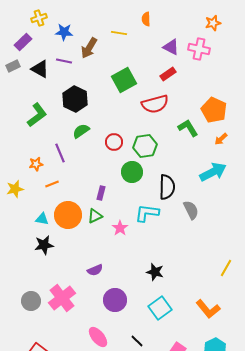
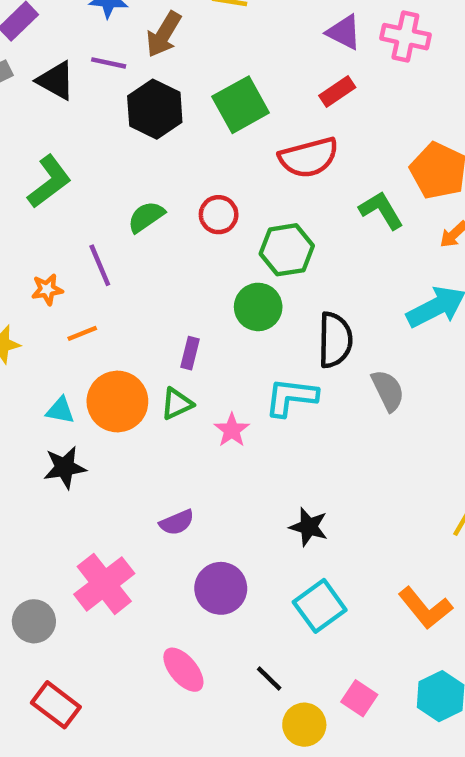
black hexagon: (75, 99) -> (155, 109), moved
red circle: (114, 142) -> (219, 215), moved
gray circle: (31, 301) -> (34, 621), moved

